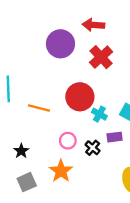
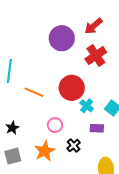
red arrow: (93, 25) -> (93, 26), turned -54
black cross: (93, 148) -> (74, 145), moved

